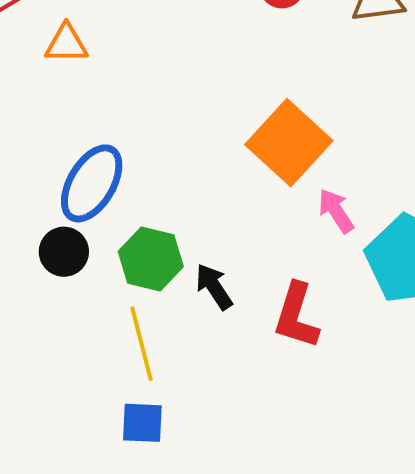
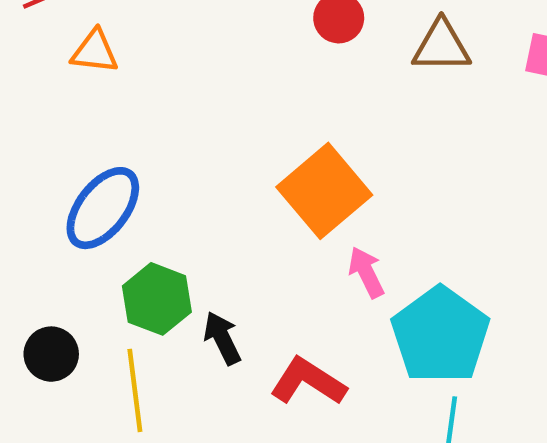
black circle: (64, 252) -> (51, 354), moved
red L-shape: (296, 316) -> (308, 382), turned 98

